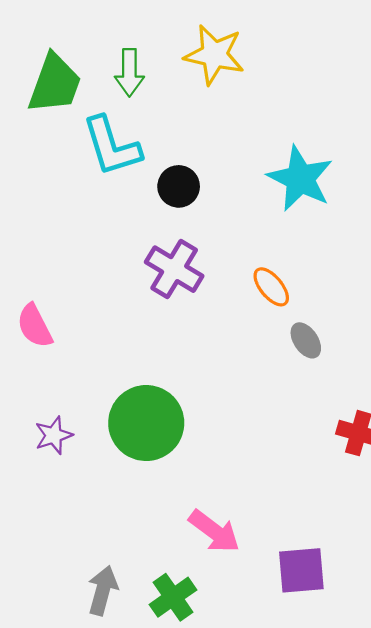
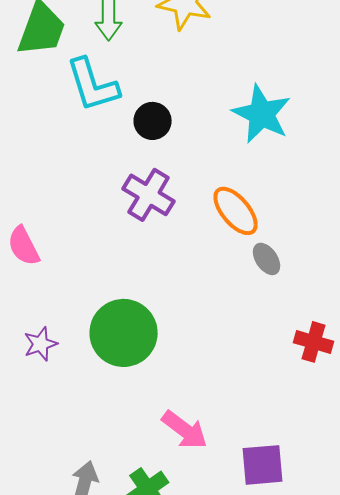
orange ellipse: (271, 287) -> (236, 211), size x1.4

